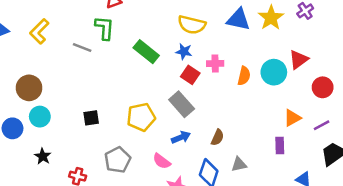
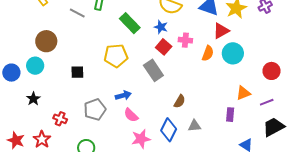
red triangle: (299, 60) -> (221, 31), moved
brown circle: (29, 88) -> (46, 41), moved
yellow pentagon: (141, 117) -> (116, 56), moved
blue arrow: (181, 137) -> (123, 95), moved

